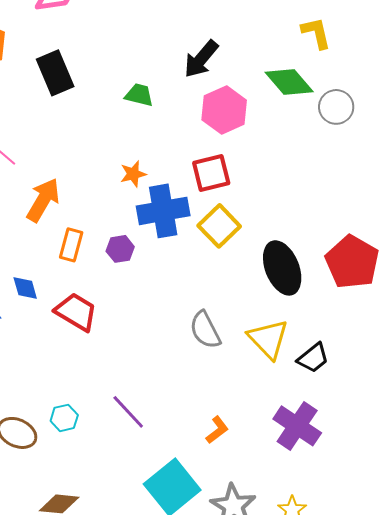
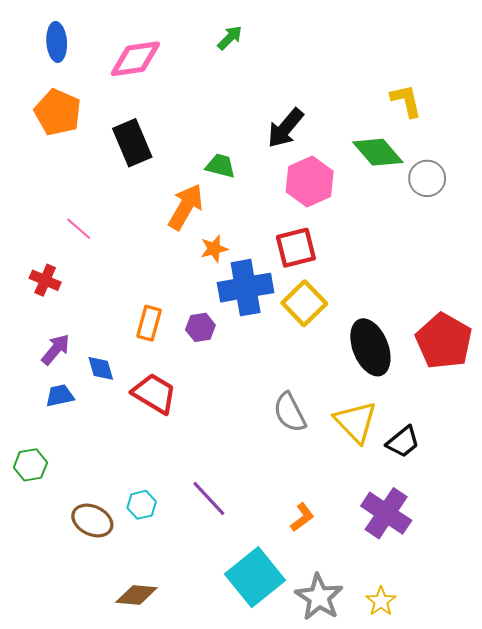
orange arrow: (43, 200) -> (186, 207), moved

